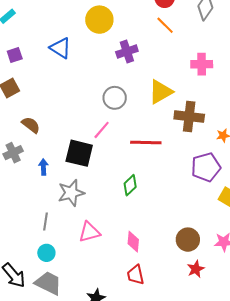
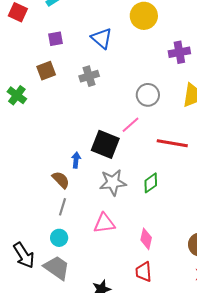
purple cross: (127, 52) -> (179, 52), moved
brown semicircle: (31, 125) -> (61, 180), moved
gray cross: (13, 153) -> (89, 76), moved
blue arrow: (43, 167) -> (76, 160), moved
gray star: (71, 193) -> (113, 182), moved

